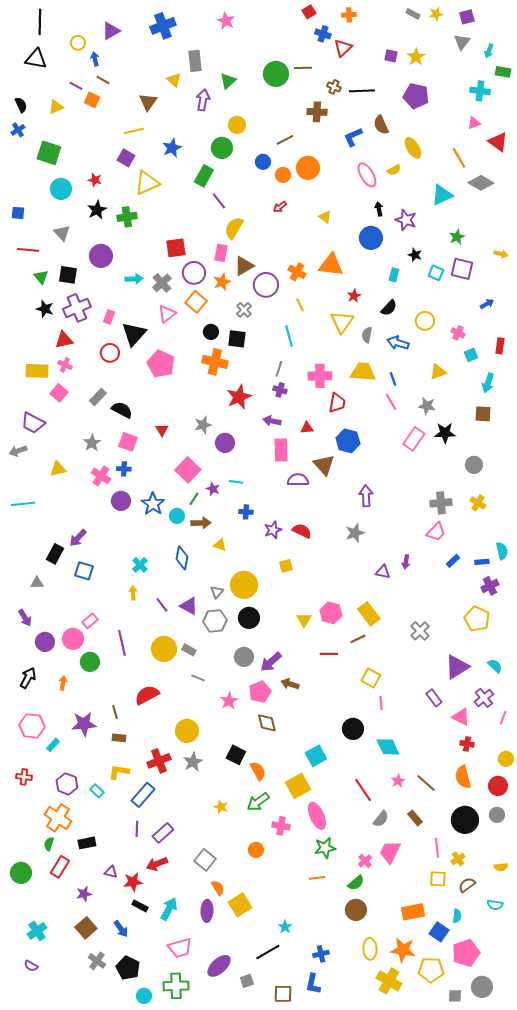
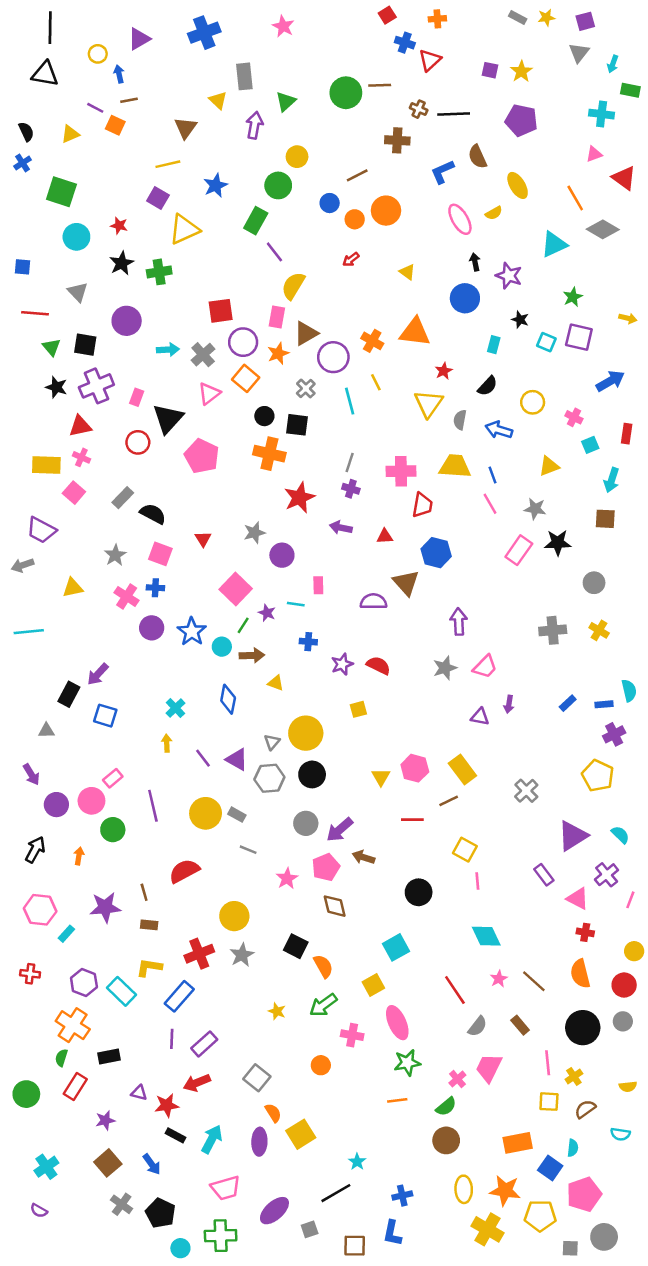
brown line: (103, 80) -> (129, 100), turned -40
blue arrow: (487, 304) -> (610, 381), size x1.6
cyan line: (289, 336) -> (350, 401), moved
pink rectangle: (281, 450) -> (318, 585), moved, size x0.6
pink trapezoid: (436, 532) -> (485, 667), moved
black circle: (353, 729) -> (419, 892), moved
yellow square: (298, 786) -> (373, 985), size x0.7
cyan rectangle: (97, 791) -> (122, 991), size x1.6

